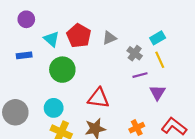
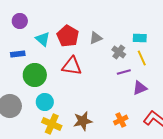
cyan rectangle: (158, 38) -> (140, 38), turned 32
green circle: (62, 70) -> (35, 75), moved
purple triangle: (158, 93) -> (140, 88), turned 35
red triangle: (98, 98) -> (72, 66), moved

